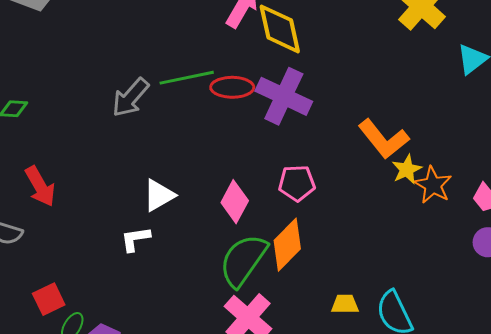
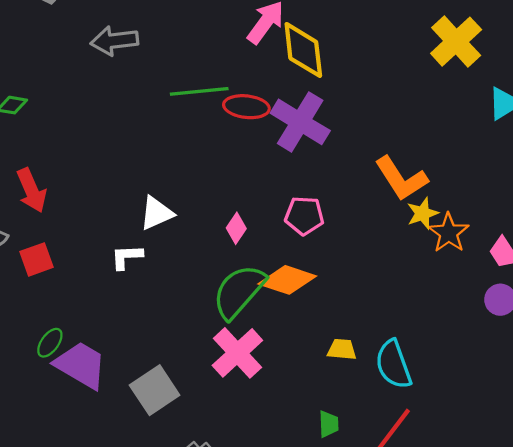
gray arrow: (130, 97) -> (114, 41), moved, turned 36
pink diamond: (235, 202) -> (236, 228), size x0.7
orange diamond: (287, 245) -> (287, 280), turned 58
red square: (49, 299) -> (36, 259), moved

